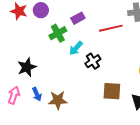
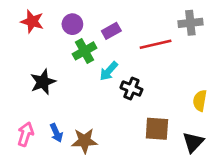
purple circle: (41, 10) -> (72, 24), moved
black cross: (93, 61) -> (131, 89), turned -35
black star: (27, 67) -> (43, 82), moved

